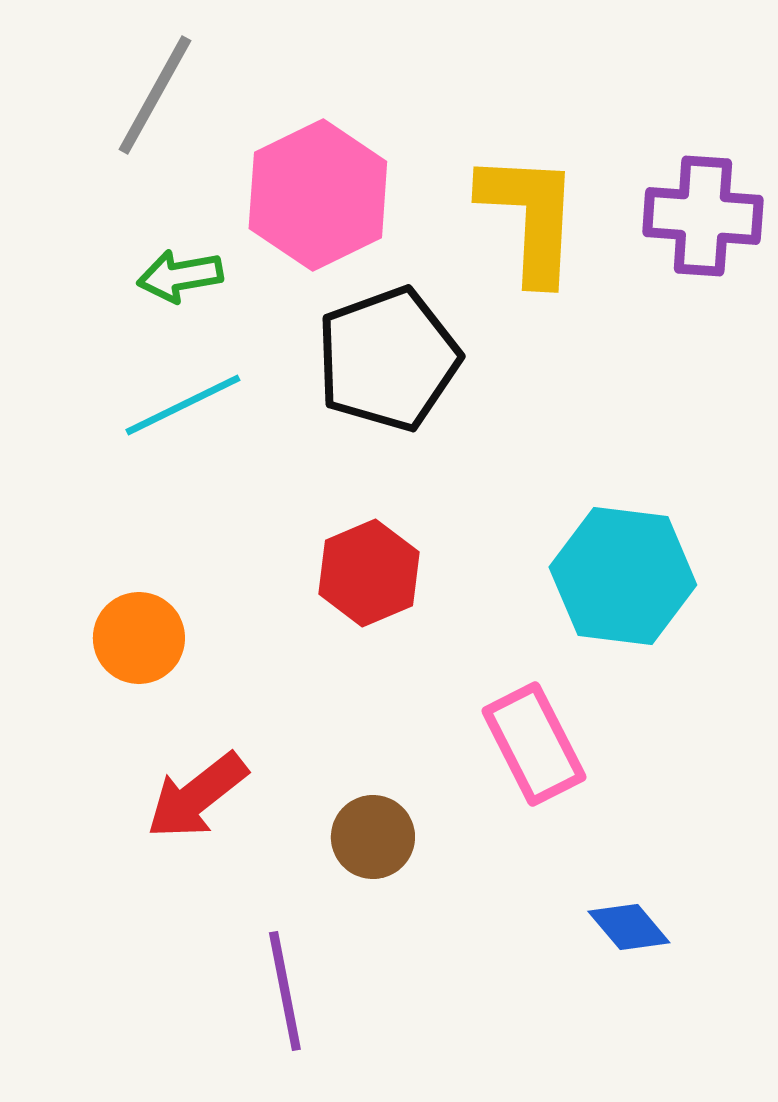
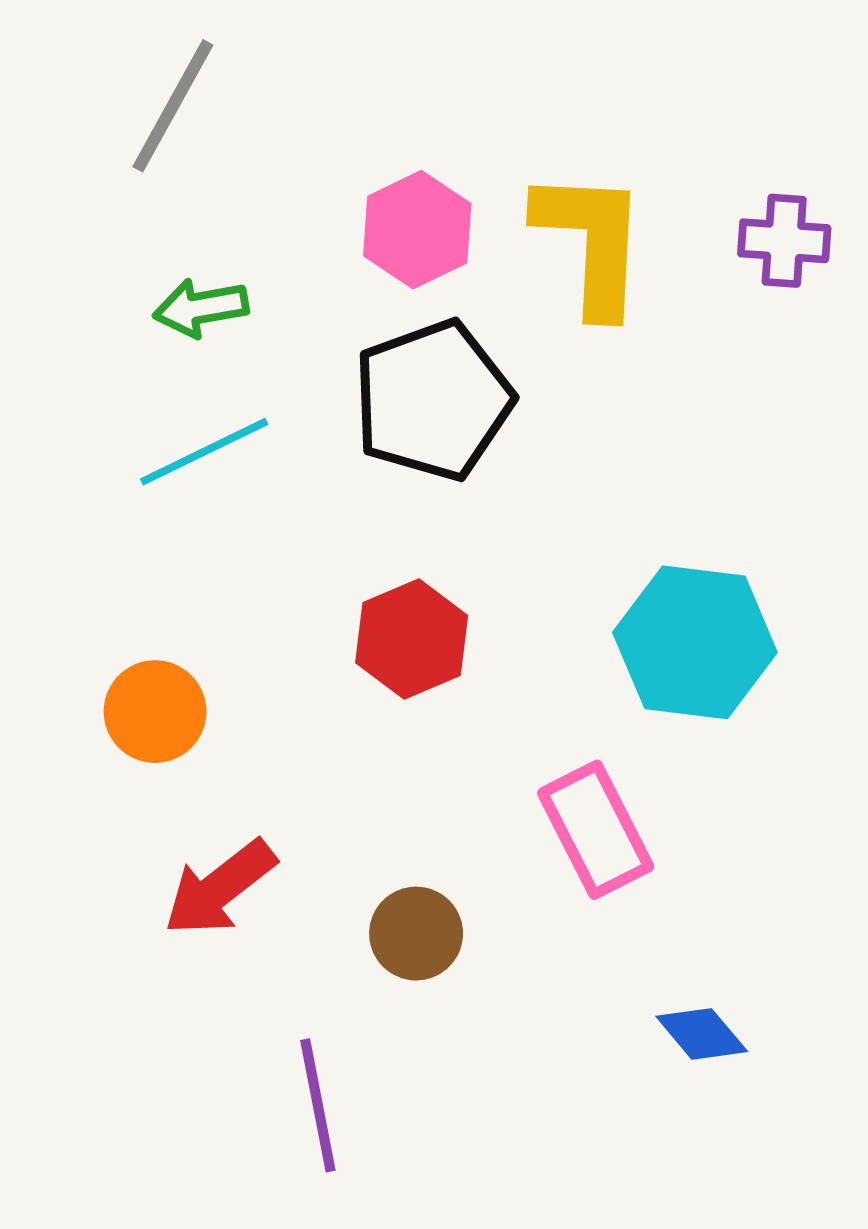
pink hexagon: (318, 195) -> (417, 230), moved, size x0.7
purple cross: (703, 216) -> (784, 241), size x0.7

